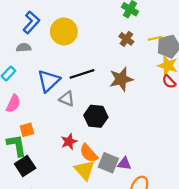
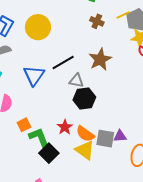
gray triangle: (67, 99) -> (76, 81), moved
green L-shape: (17, 145) -> (39, 138), moved
black square: (25, 166) -> (49, 153), moved

